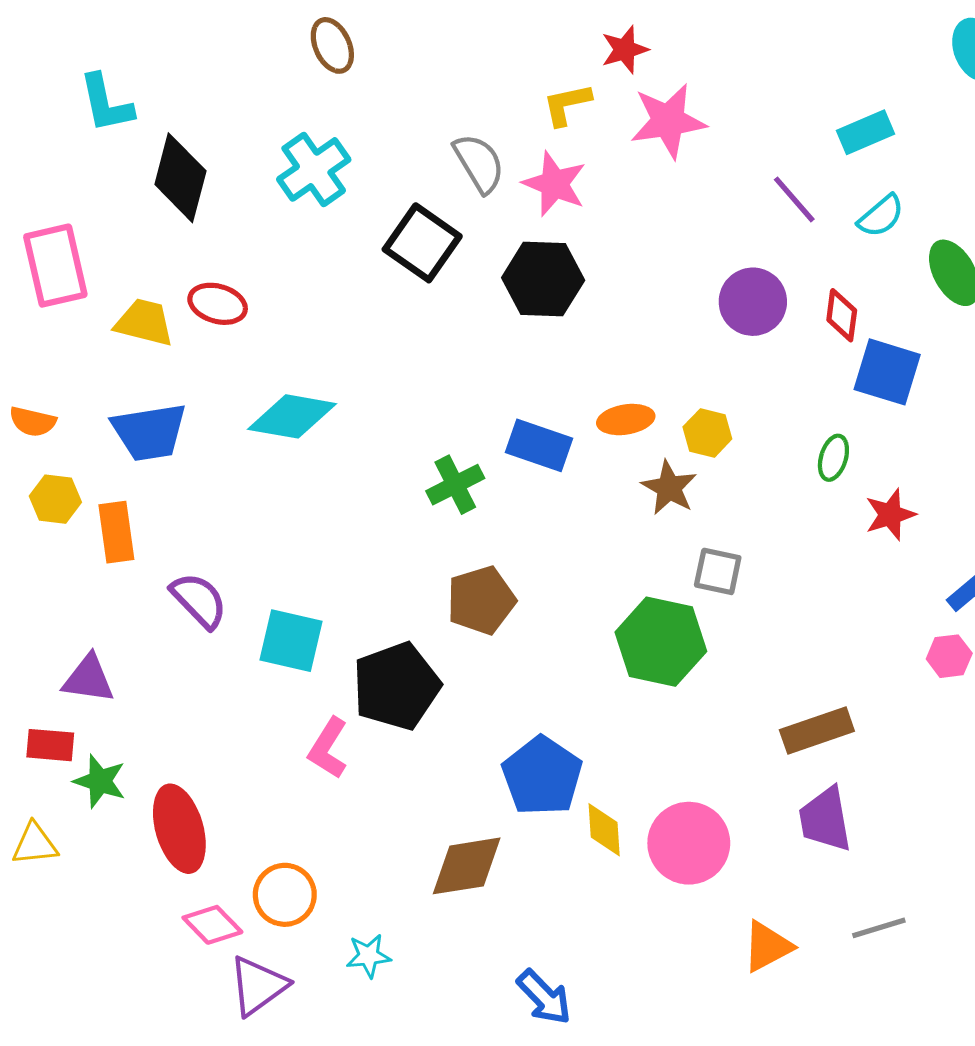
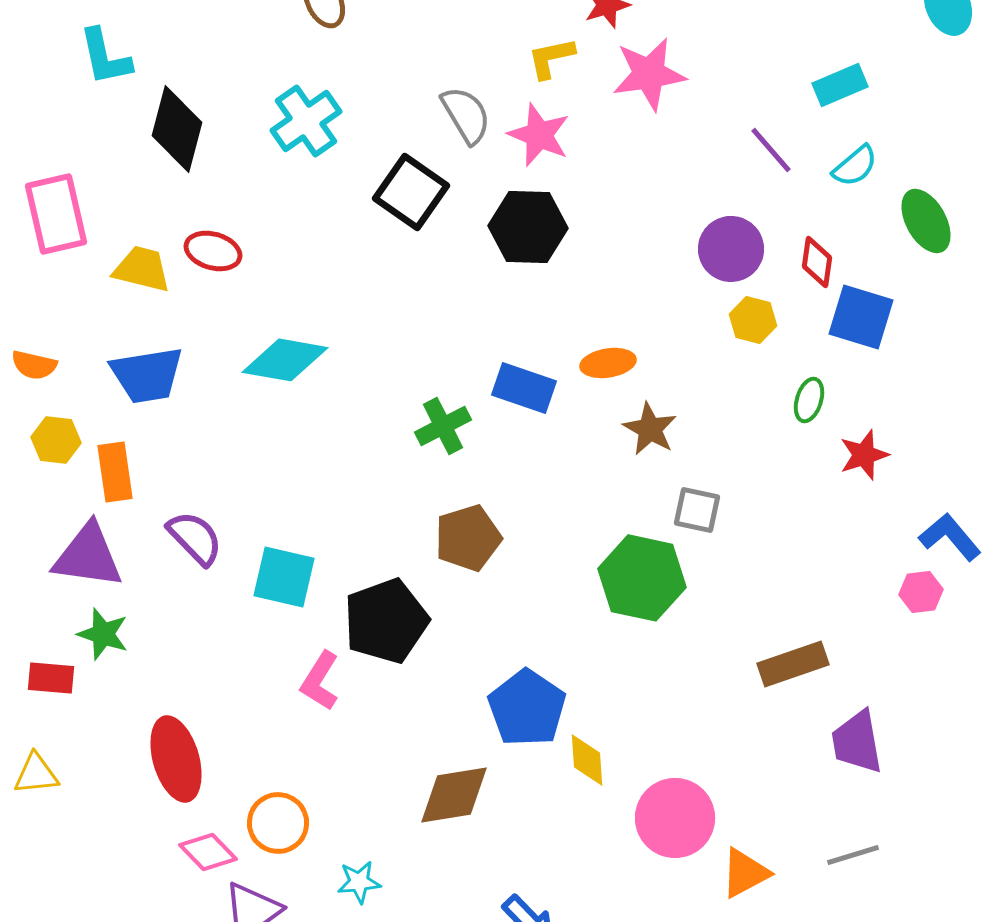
yellow hexagon: (707, 433) -> (753, 320), moved
purple triangle: (88, 679) -> (88, 556), moved, size x1.4
green star: (100, 781) -> (103, 634), moved
purple trapezoid: (825, 819) -> (857, 742), moved
pink circle: (689, 843) -> (675, 818), moved

